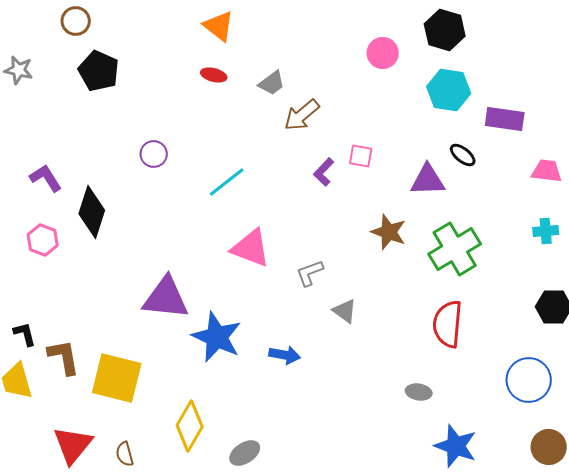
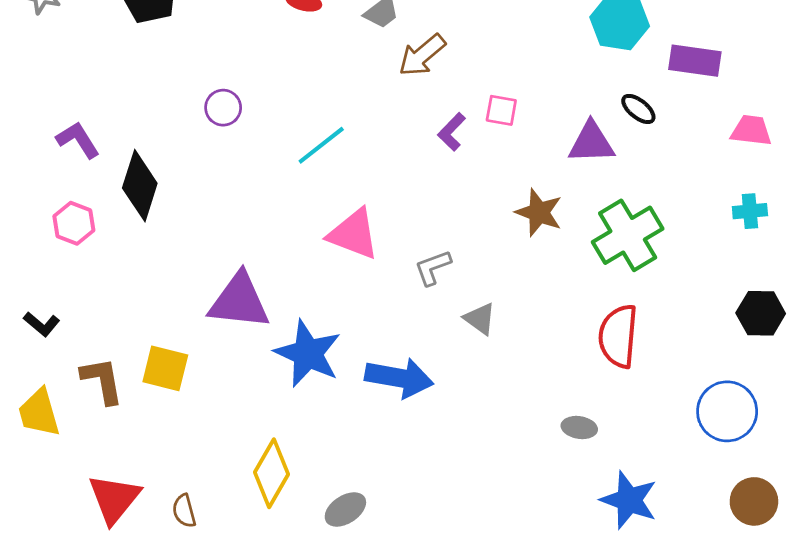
black L-shape: (25, 334) -> (42, 324), moved, turned 144
blue arrow: (285, 355) -> (399, 378), size x1.6
yellow square: (117, 378) -> (165, 368), moved, size x0.7

